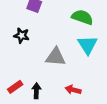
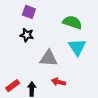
black star: (22, 35) -> (27, 35), moved
red arrow: (73, 90) -> (58, 82), moved

